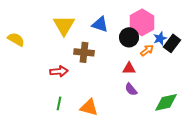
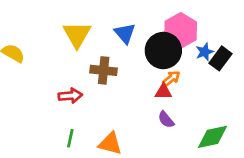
blue triangle: (100, 24) -> (125, 33), turned 30
black circle: (129, 37) -> (163, 50), size x1.4
orange arrow: (147, 50) -> (171, 78), moved

